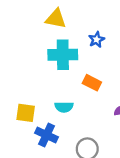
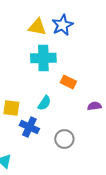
blue star: (97, 40) -> (62, 25), moved, size x1.5
cyan semicircle: (64, 107) -> (44, 103), turned -56

